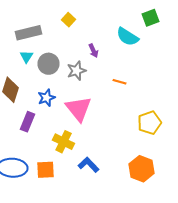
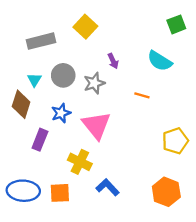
yellow square: (68, 20) -> (85, 27), size x1.5
cyan semicircle: (128, 37) -> (160, 61), moved
cyan triangle: (26, 57) -> (34, 80), moved

